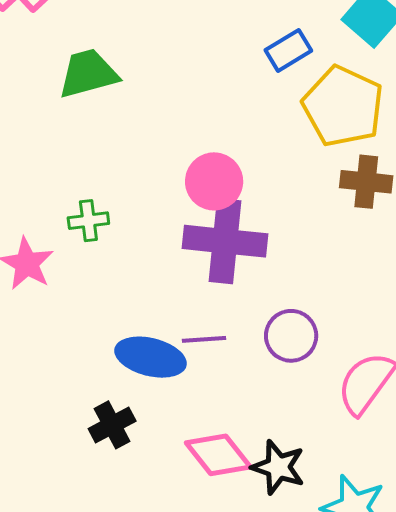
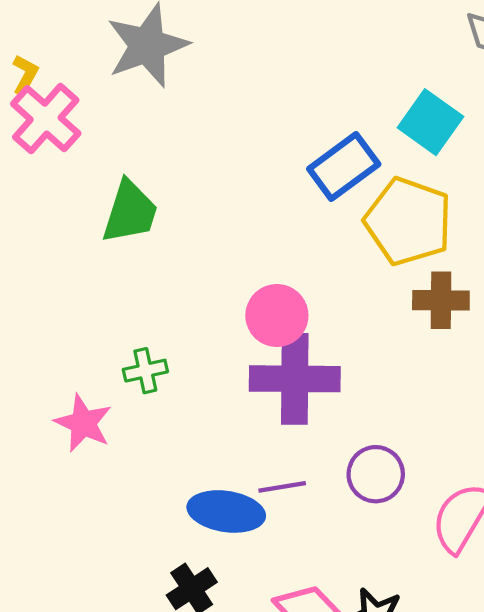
blue rectangle: (288, 50) -> (344, 167), size x1.4
green trapezoid: (88, 74) -> (130, 212), turned 128

